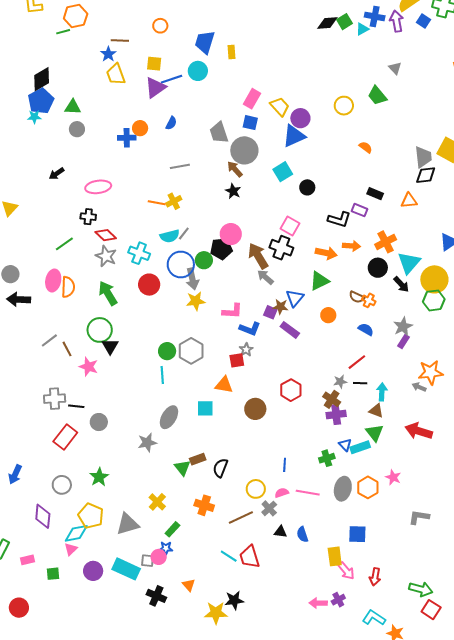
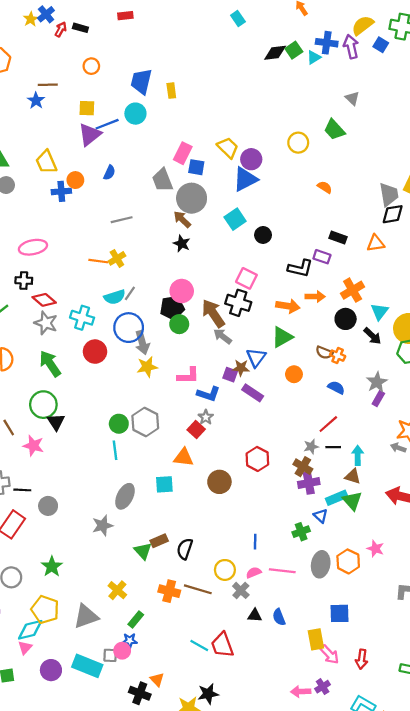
yellow trapezoid: (116, 74) -> (46, 162), moved
pink rectangle: (252, 99) -> (183, 153), moved
green circle: (204, 260) -> (179, 324), moved
cyan triangle: (409, 263) -> (380, 312), size x0.7
red square: (237, 360) -> (196, 430), turned -35
cyan rectangle: (360, 447) -> (337, 498), moved
brown line: (241, 518) -> (198, 589), moved, turned 45
black cross: (156, 596) -> (140, 693), moved

